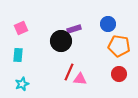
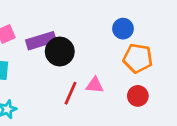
purple rectangle: (74, 29) -> (41, 41), moved, size x1.5
pink triangle: (80, 79) -> (95, 85), moved

